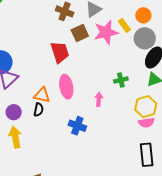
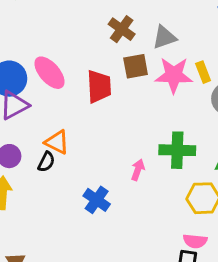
green cross: (121, 80) -> (177, 150), size x1.6
pink ellipse: (66, 87) -> (50, 73), moved, turned -45
pink semicircle: (146, 123) -> (195, 241), moved

